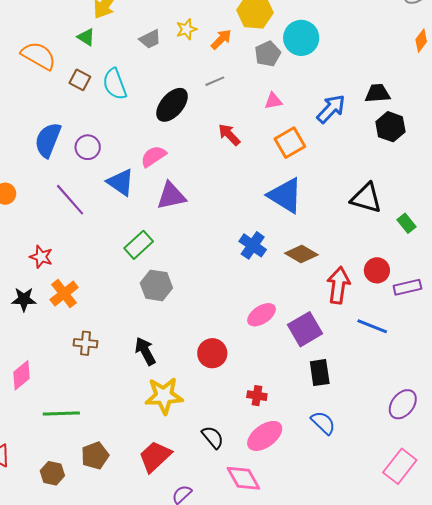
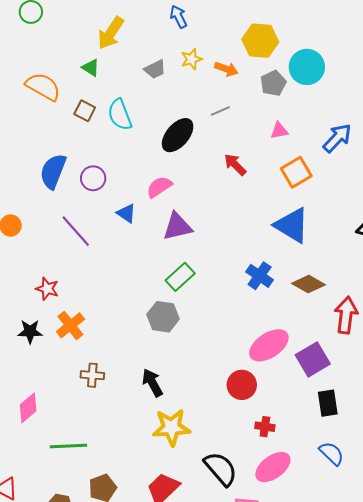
orange arrow: (221, 39) -> (226, 69), turned 65
blue triangle: (121, 182) -> (126, 213), size x0.7
green rectangle: (139, 245) -> (180, 277), moved
pink ellipse: (261, 315) -> (269, 345), size x1.4
red circle: (212, 353) -> (242, 385), moved
black semicircle: (213, 437) -> (221, 469), size x1.5

